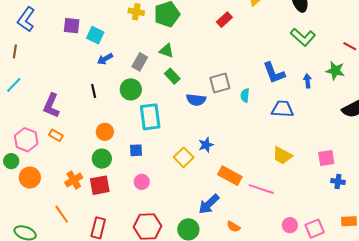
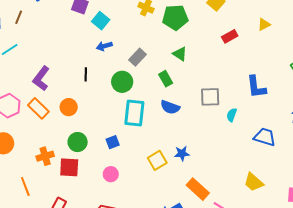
green triangle: (166, 51) -> (180, 54), moved
blue L-shape: (274, 73) -> (256, 87), moved
blue semicircle: (196, 100) -> (170, 107), moved
orange circle: (105, 132) -> (69, 107), moved
orange rectangle: (56, 135) -> (38, 108), size x1.5
blue square: (136, 150) -> (113, 142), turned -32

